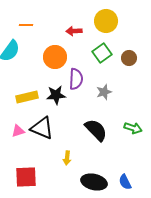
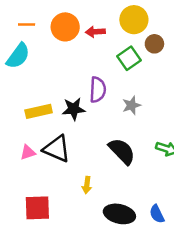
orange line: (26, 25) -> (27, 25), moved
orange circle: (55, 57) -> (65, 27), moved
brown circle: (129, 58) -> (154, 44), moved

